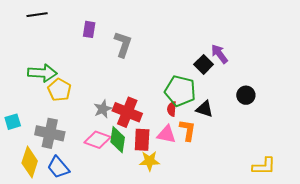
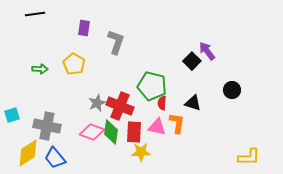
green arrow: (42, 73) -> (40, 69), size x0.6
yellow pentagon: (59, 90) -> (74, 64), moved
green pentagon: (180, 91) -> (152, 86), moved
yellow diamond: (30, 162) -> (28, 153), turned 40

